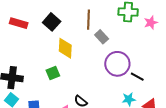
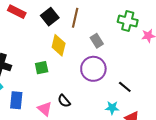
brown line: (88, 20) -> (75, 18), moved
purple circle: (117, 64) -> (93, 69), moved

